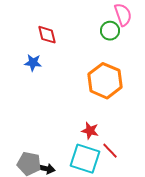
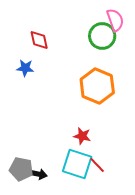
green circle: (110, 31) -> (102, 36), size x1.4
red line: (110, 151) -> (97, 165), moved

